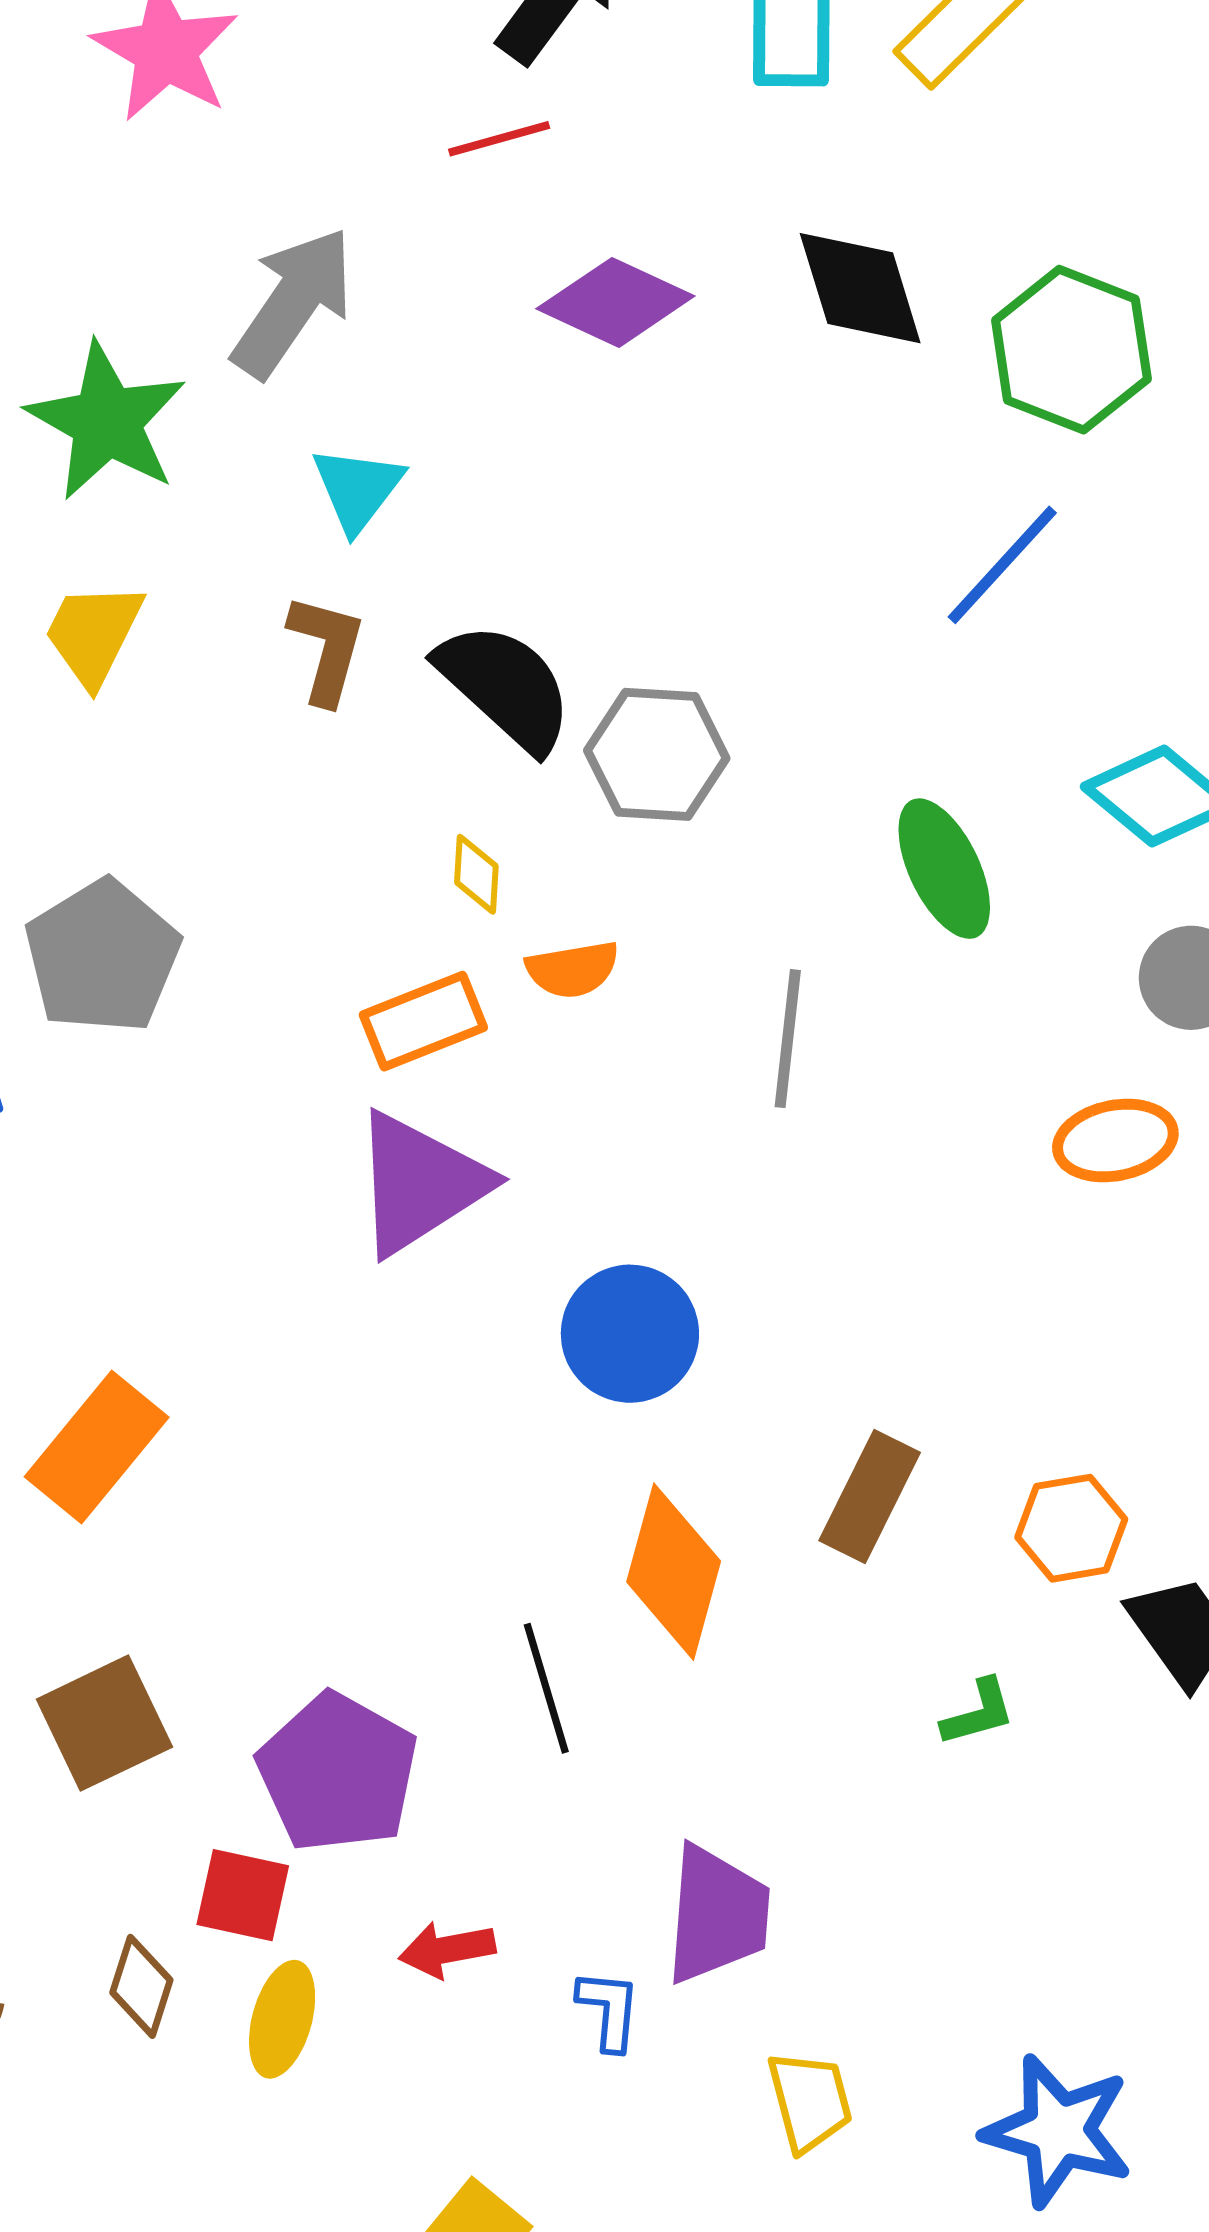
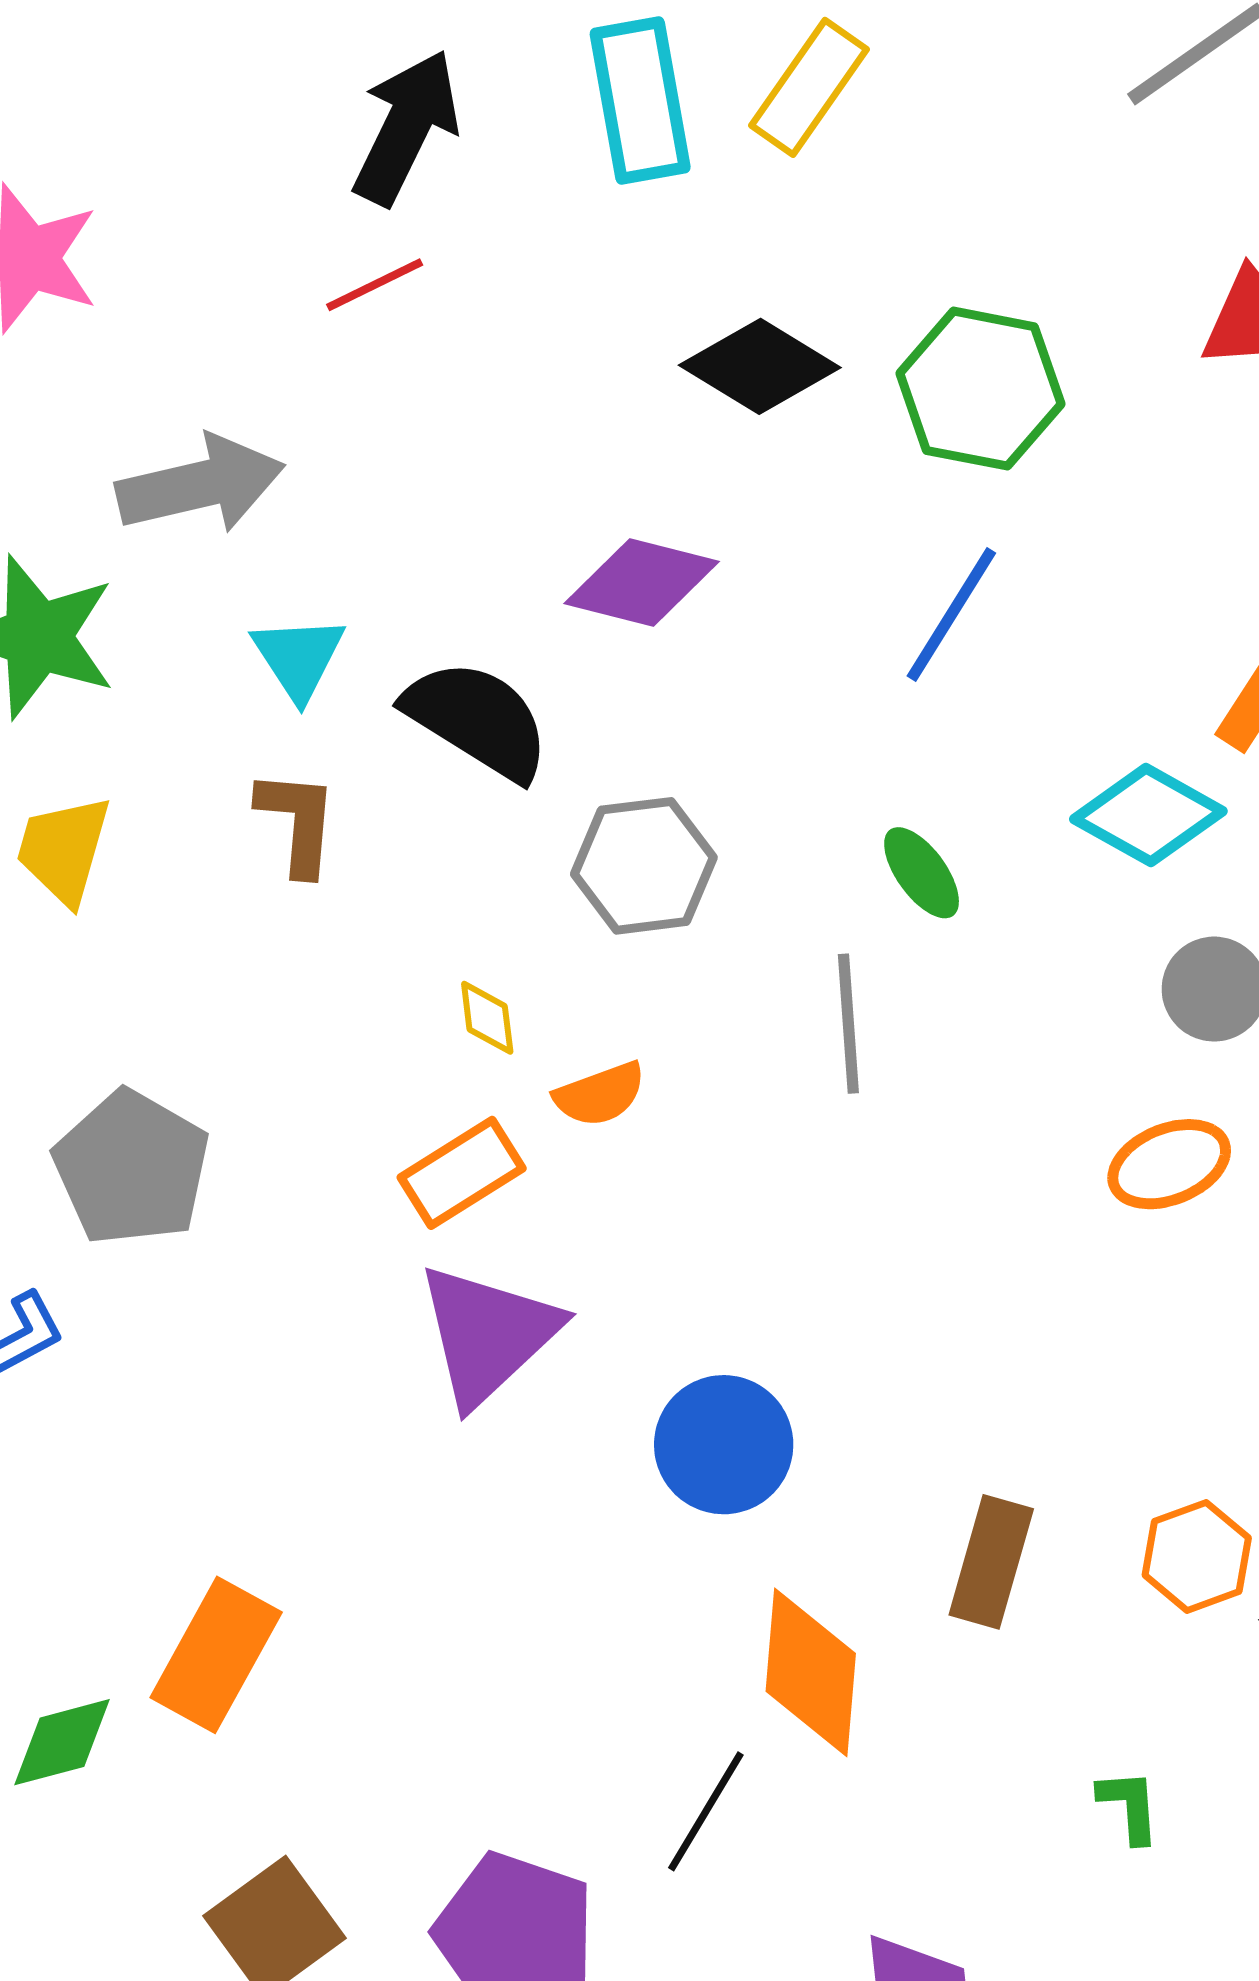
black diamond: (860, 288) -> (760, 366), turned -31
gray arrow: (293, 302) -> (200, 485), turned 53
purple diamond: (615, 302) -> (642, 583), moved
black semicircle: (505, 686) -> (477, 720), moved
green ellipse: (944, 869) -> (922, 873), moved, size x0.7
gray line: (788, 1039) -> (848, 1024), moved
black line: (546, 1688) -> (706, 1811), turned 58
green L-shape: (978, 1713) -> (1129, 1806), moved, turned -68

